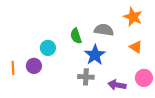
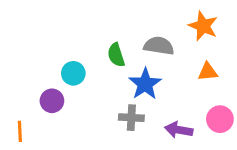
orange triangle: (136, 47) -> (208, 72), turned -40
orange line: (13, 68) -> (20, 131), moved

